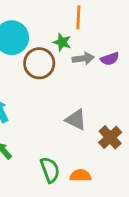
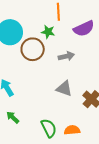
gray arrow: (83, 58) -> (66, 56), moved
purple semicircle: (110, 59) -> (84, 29), moved, size x1.5

